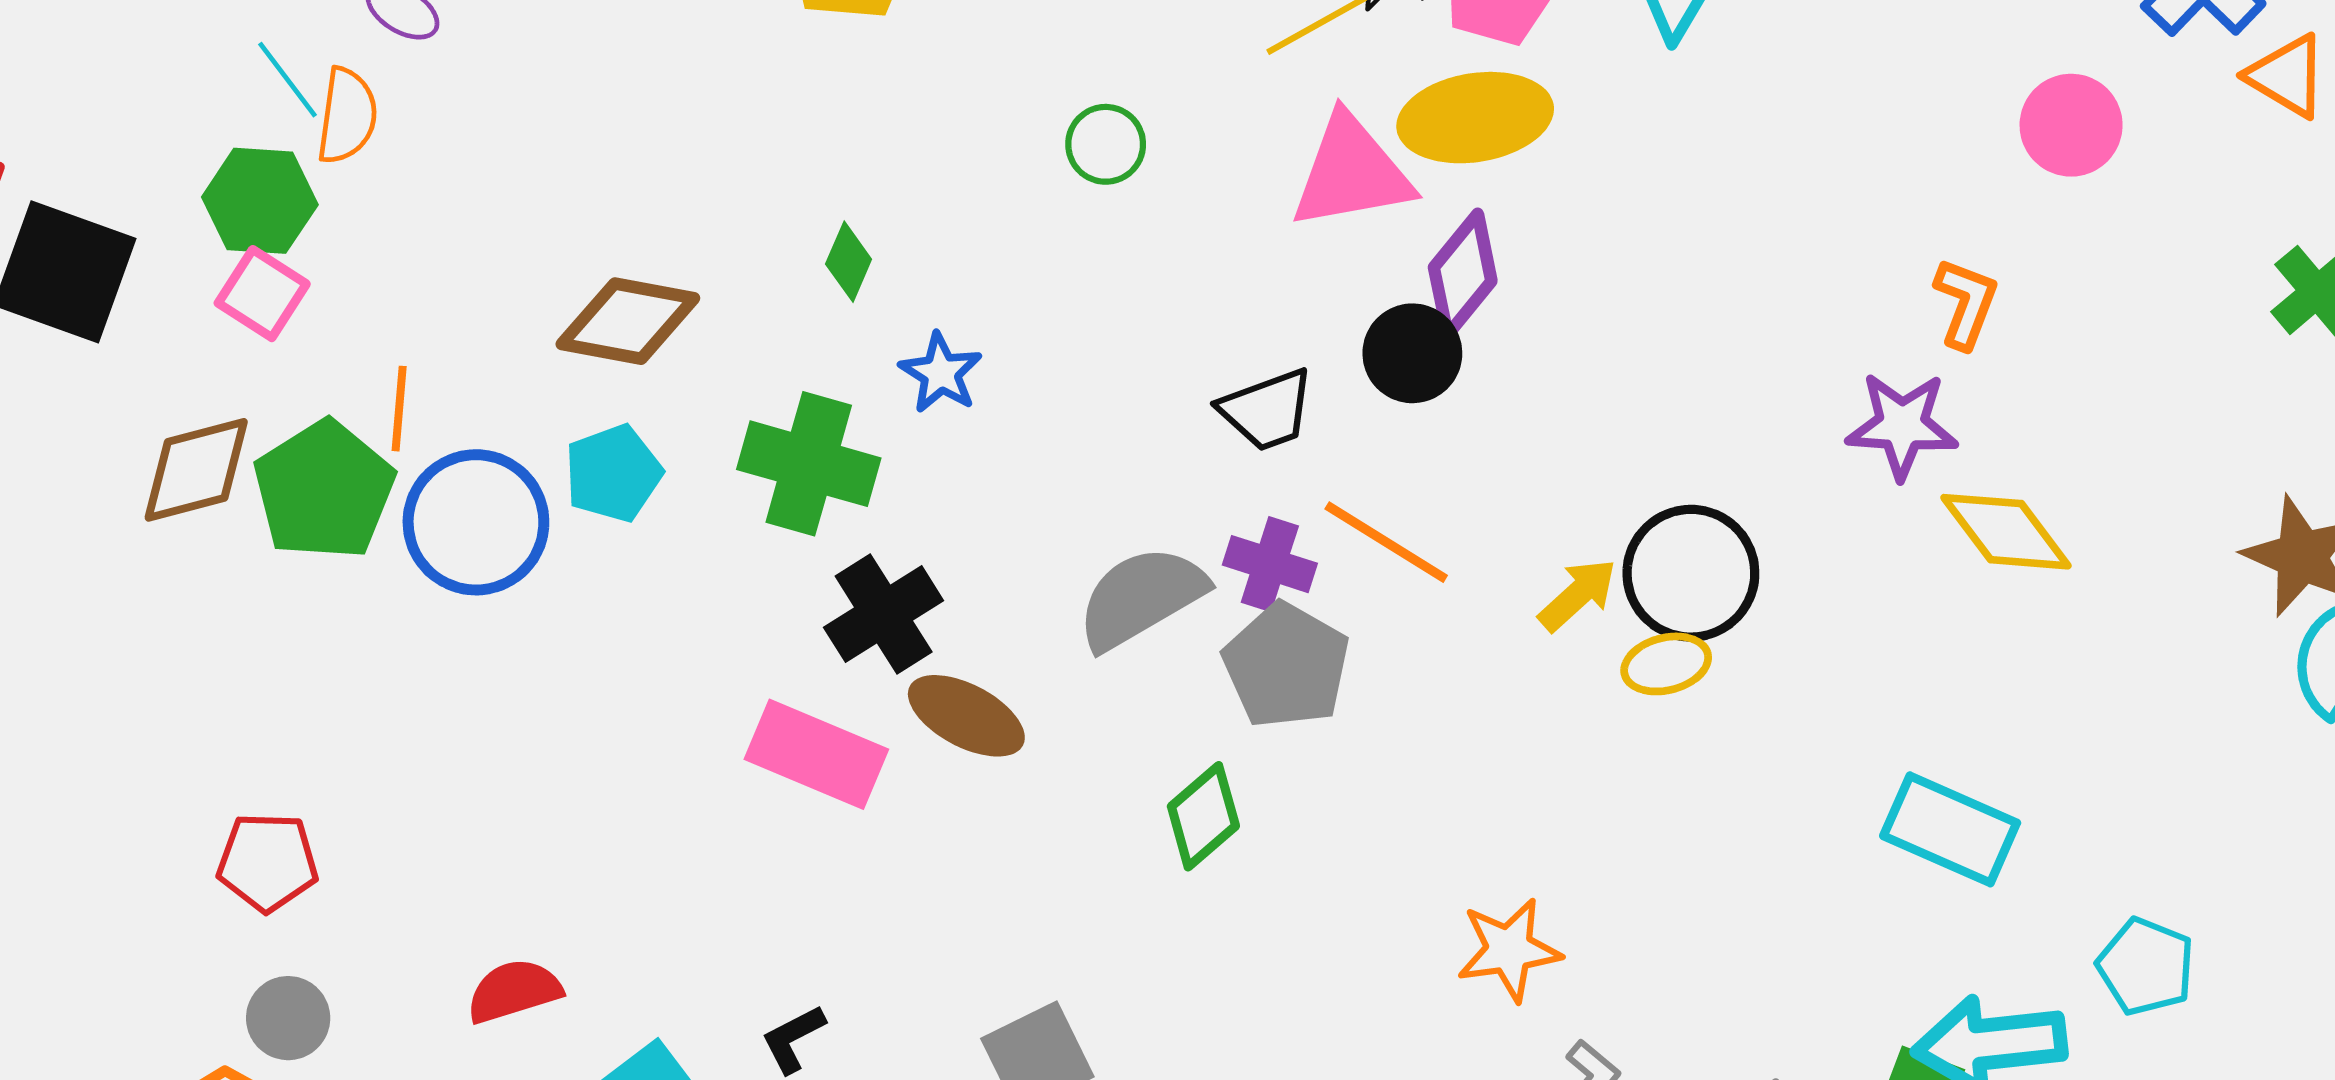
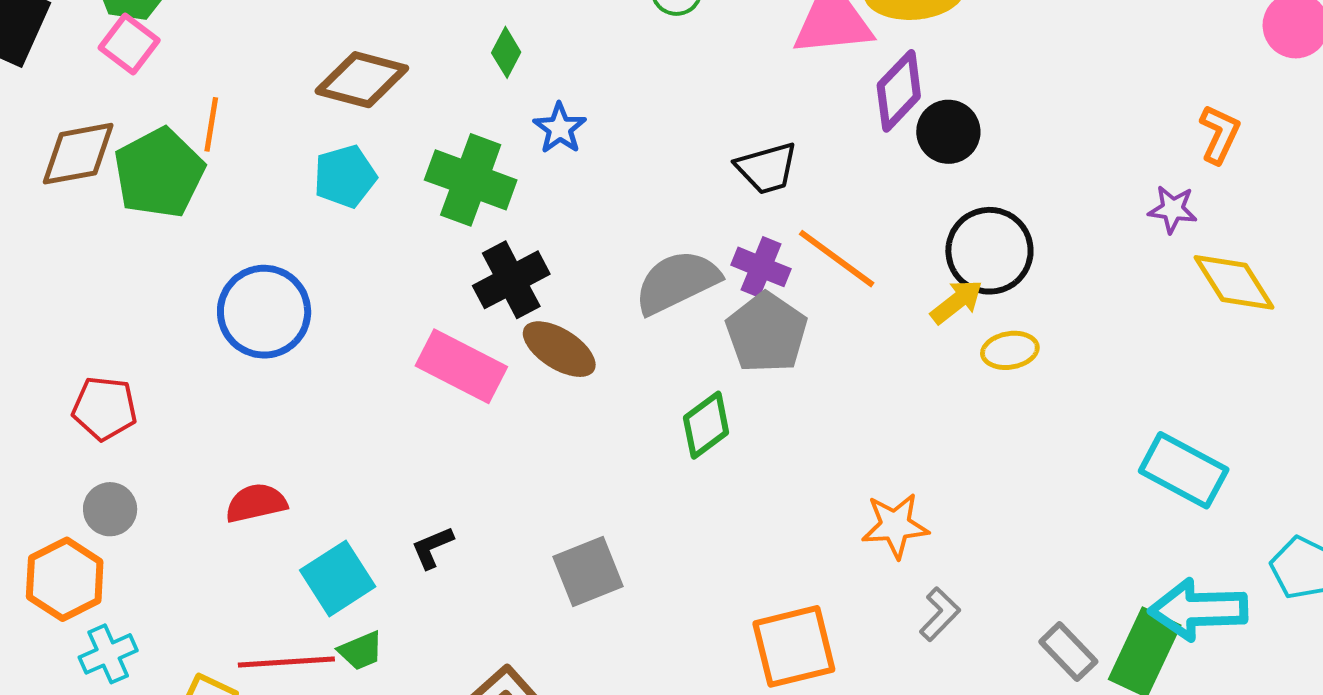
black circle: (1412, 353) -> (948, 132), moved
purple star: (1902, 425) -> (1173, 209), size x0.7
blue circle: (476, 522) -> (264, 312), moved
black circle: (1691, 573) -> (989, 251), moved

